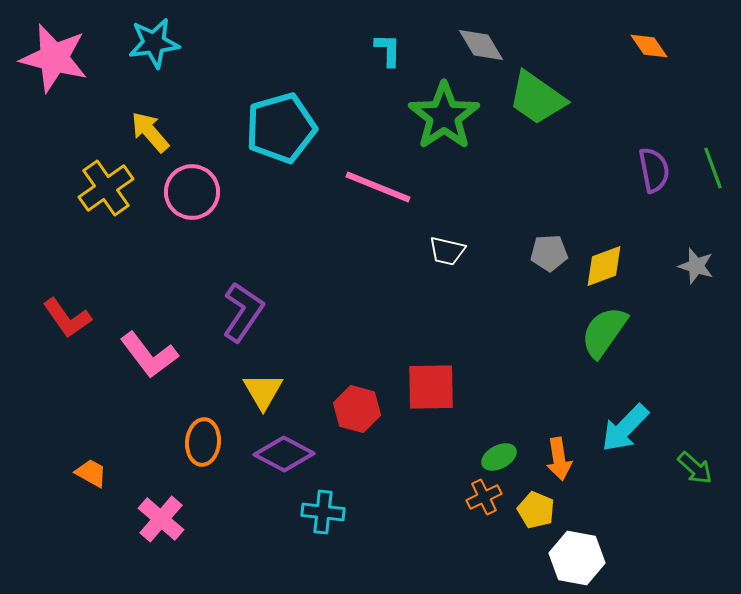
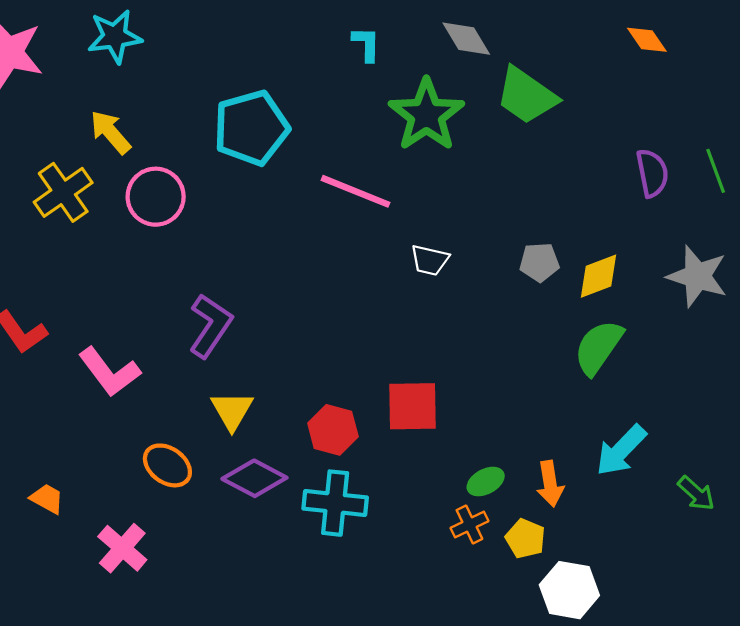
gray star: (696, 266) -> (697, 276), size x1.6
orange ellipse: (203, 442) -> (167, 465), turned -60
cyan cross: (323, 512) -> (335, 503), moved, size x1.4

